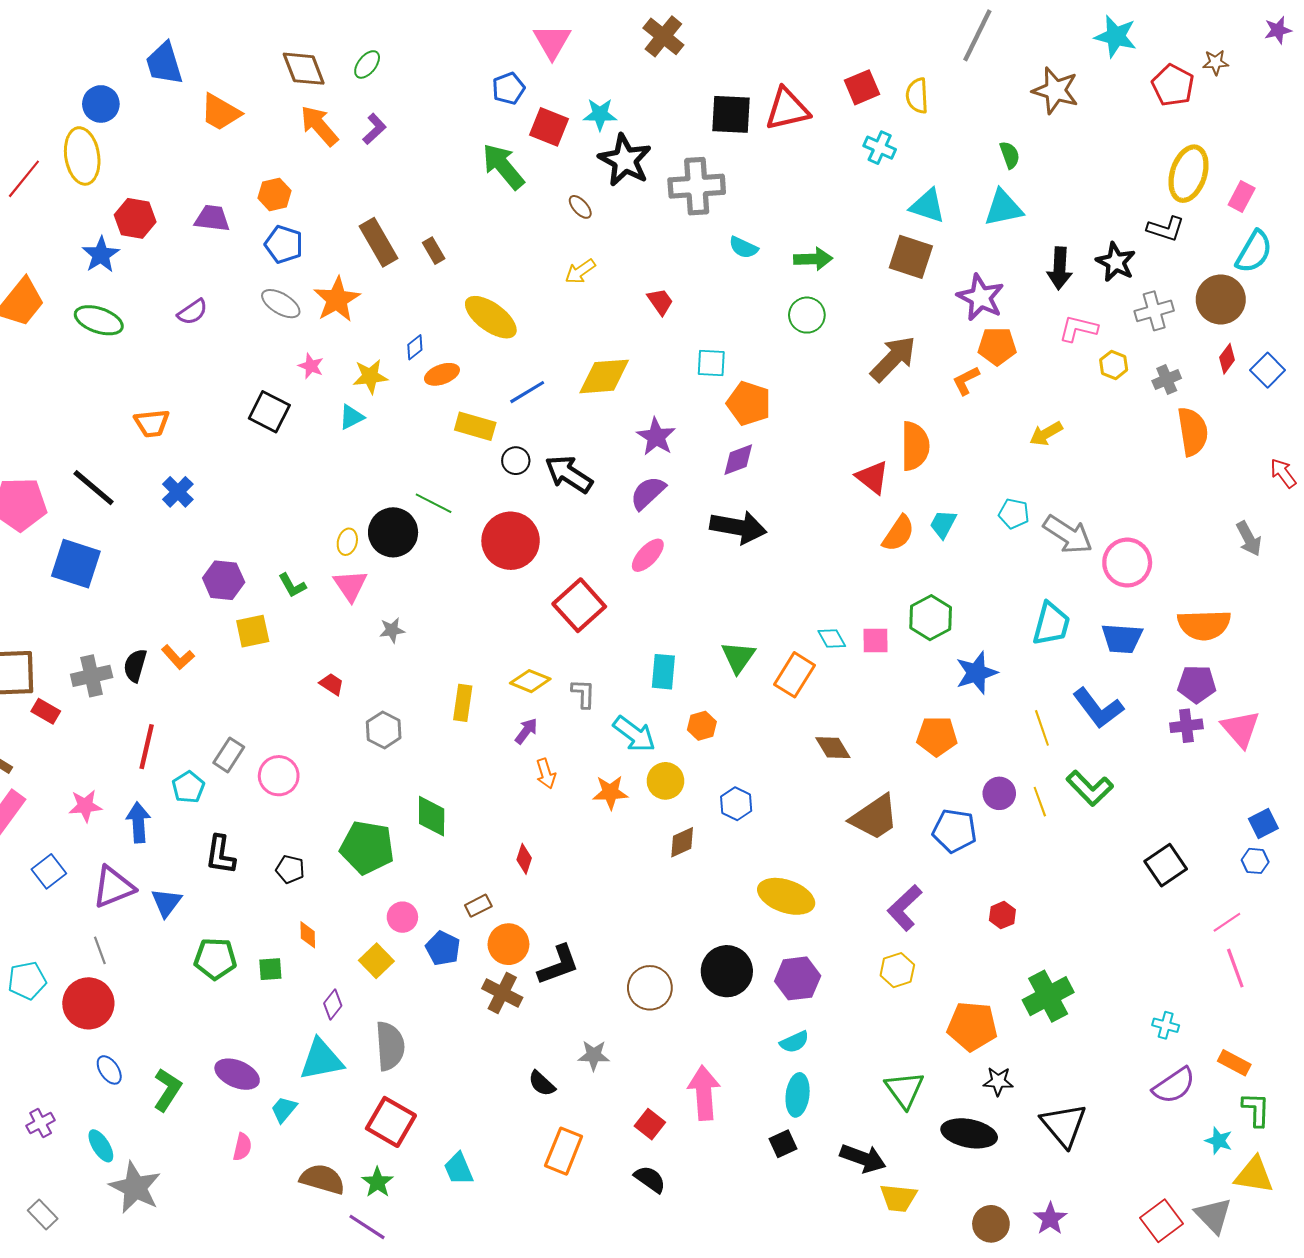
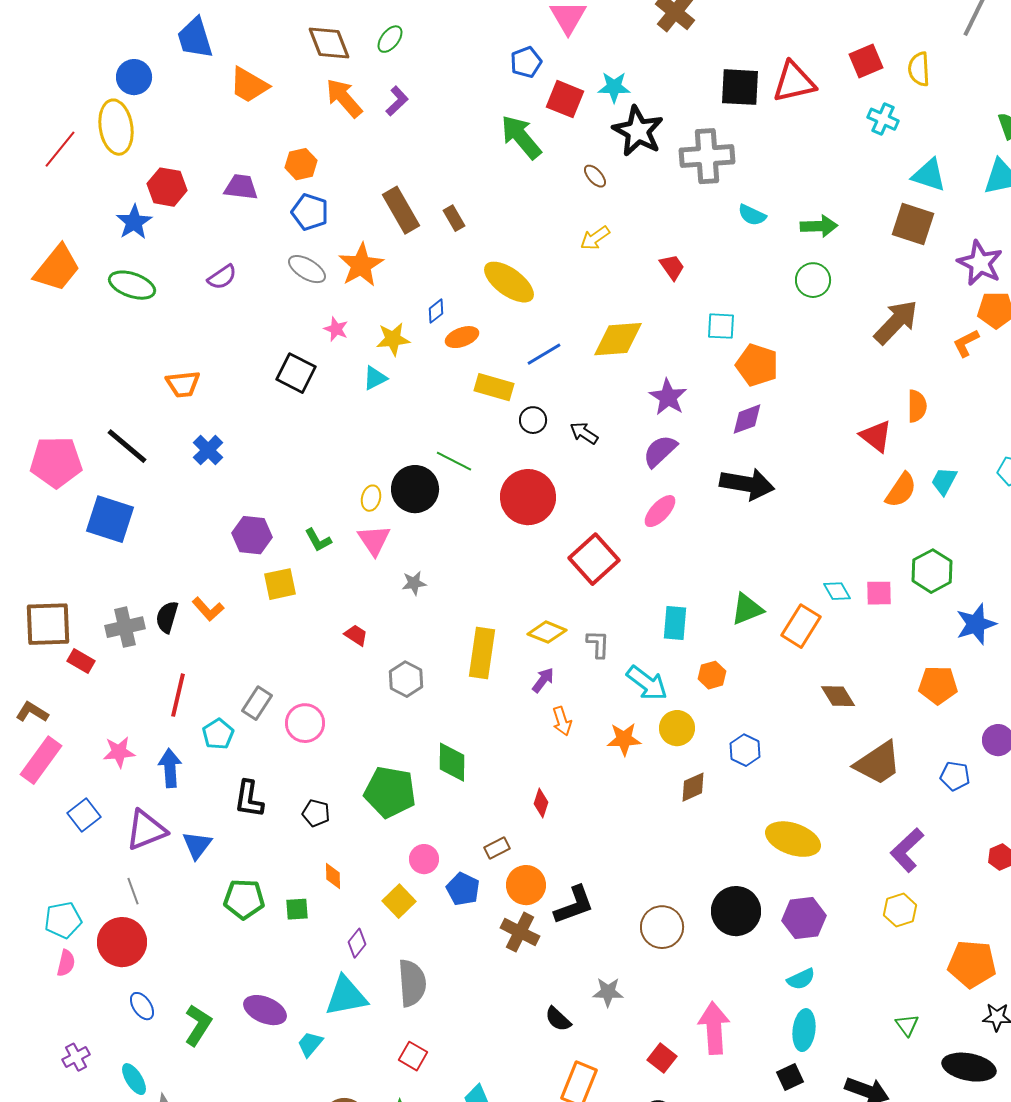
orange semicircle: (915, 446) -> (917, 406), size x0.7
black arrow: (569, 474) -> (584, 433), size x0.6
green triangle: (738, 657) -> (747, 609), turned 33
yellow rectangle: (463, 703) -> (482, 653), size x1.4
blue pentagon: (955, 831) -> (955, 776), size x0.7
green triangle: (905, 1090) -> (907, 1025), size x0.6
red square: (391, 1122) -> (413, 1056), size x0.6
pink semicircle: (242, 1147) -> (66, 963), moved

